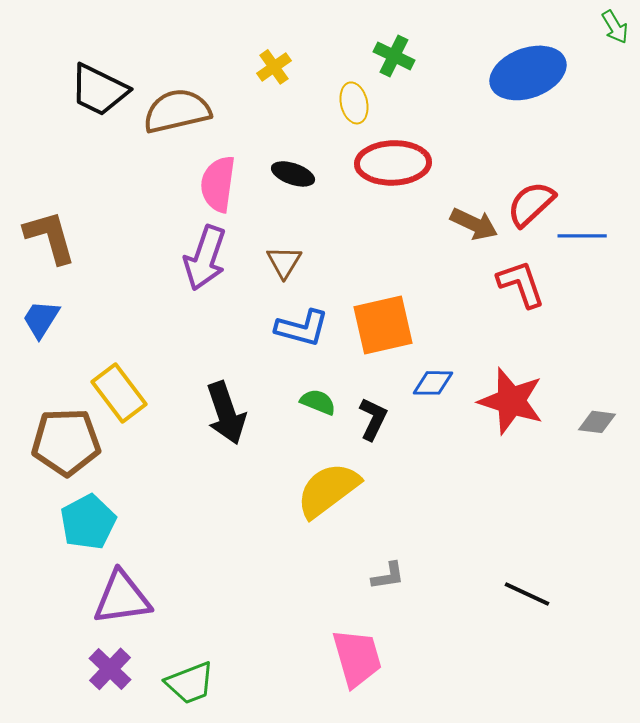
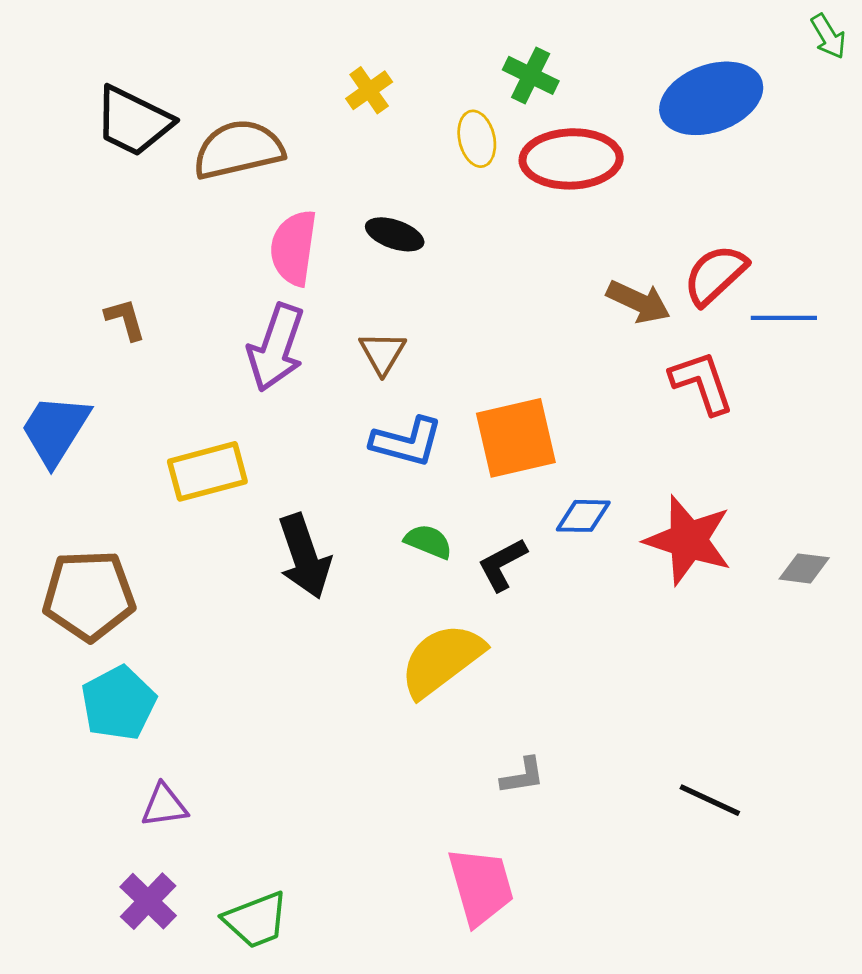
red ellipse: (393, 163) -> (571, 159), moved
brown L-shape: (50, 237) -> (125, 319), moved, size x0.6
blue trapezoid: (41, 319) -> (55, 430), size x1.4
yellow rectangle: (119, 393) -> (207, 471), moved, turned -68
black L-shape: (373, 419) -> (502, 564), turned -144
purple triangle: (122, 598) -> (164, 806), size x0.6

